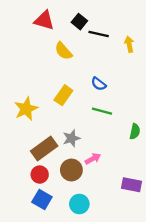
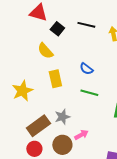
black square: (79, 22) -> (57, 29), moved
yellow semicircle: (63, 51) -> (45, 51), moved
yellow rectangle: (63, 95) -> (55, 79), turned -48

